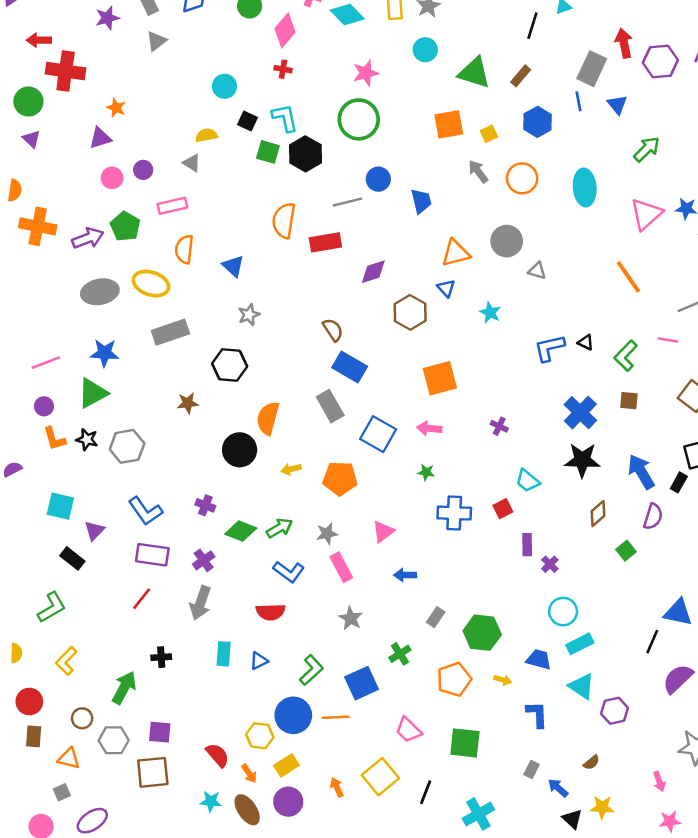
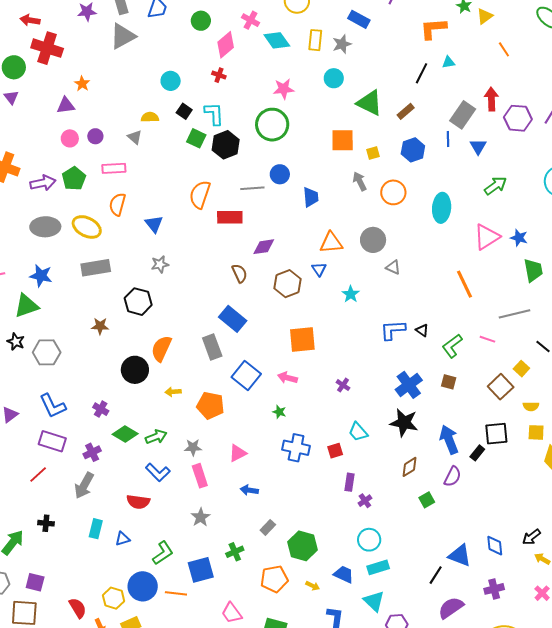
gray triangle: (156, 41) -> (123, 36), size x1.6
brown semicircle: (333, 330) -> (240, 273), moved

